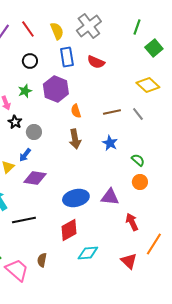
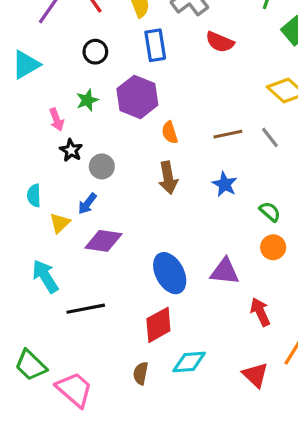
red semicircle: (96, 62) -> (220, 42), moved
blue ellipse: (76, 198) -> (170, 273), turned 75
brown semicircle: (42, 260) -> (141, 373), moved

